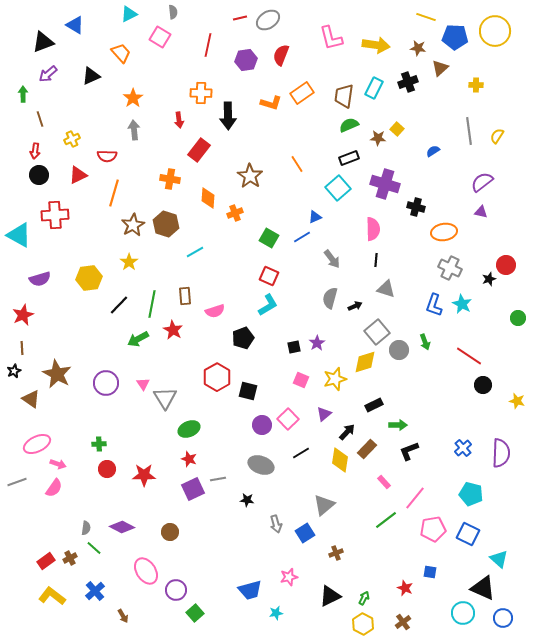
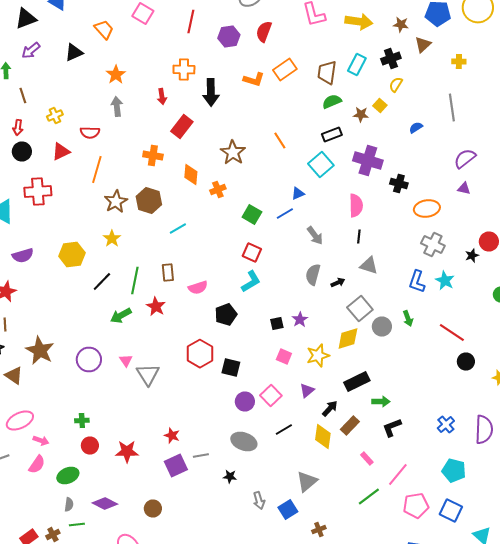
yellow semicircle: (497, 136) -> (396, 84), moved
black rectangle: (374, 405) -> (357, 382), size x1.4
green ellipse: (189, 429) -> (68, 476), moved
green line: (94, 548) -> (77, 524), turned -49

